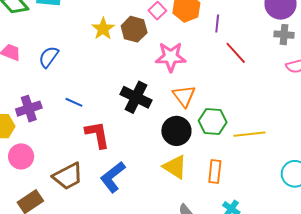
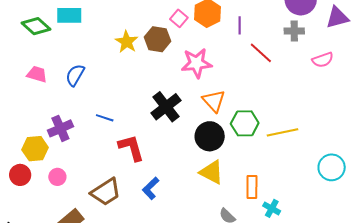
gray cross: (284, 35) -> (294, 31), moved
black cross: (136, 97) -> (166, 107), turned 32
pink circle: (21, 156) -> (57, 177), size x0.7
orange rectangle: (215, 172) -> (252, 187), moved
blue L-shape: (113, 177) -> (151, 188), size x0.7

